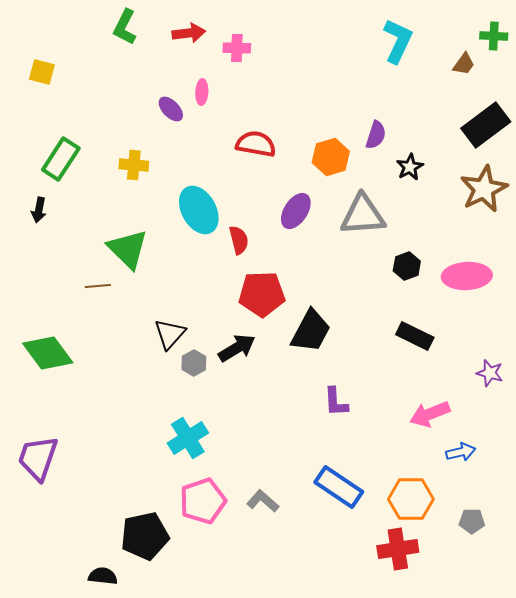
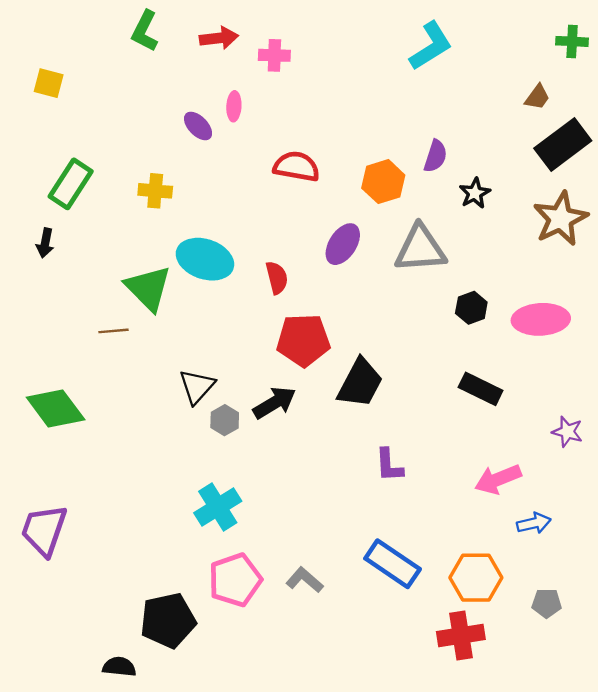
cyan L-shape: (398, 41) -> (431, 46), moved, turned 33
brown trapezoid: (464, 64) -> (537, 97), moved
cyan ellipse: (199, 210) -> (205, 259), moved, turned -42

